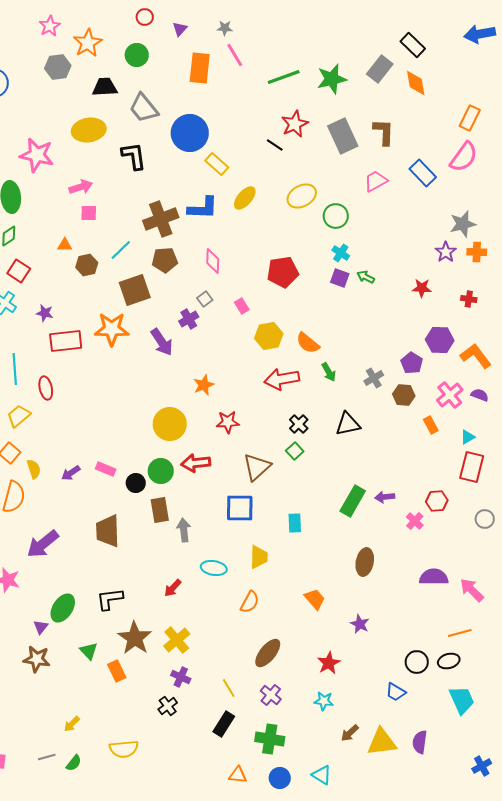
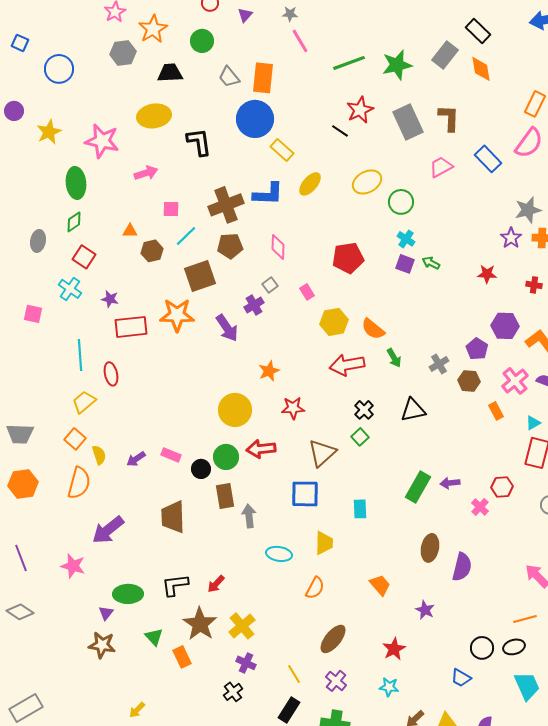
orange rectangle: (200, 68) -> (263, 78), moved
gray trapezoid: (144, 108) -> (229, 77), moved, size x0.7
pink square: (89, 213) -> (171, 209), moved
purple semicircle: (434, 577) -> (462, 567), moved, turned 104
red arrow: (173, 588) -> (216, 584), moved
green ellipse: (63, 608) -> (128, 594), turned 56

